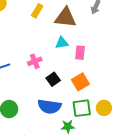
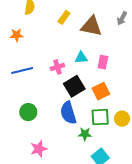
cyan triangle: (62, 43) -> (81, 58), moved
black square: (53, 79) -> (74, 86), size x1.5
blue semicircle: (49, 107) -> (68, 113), turned 60

